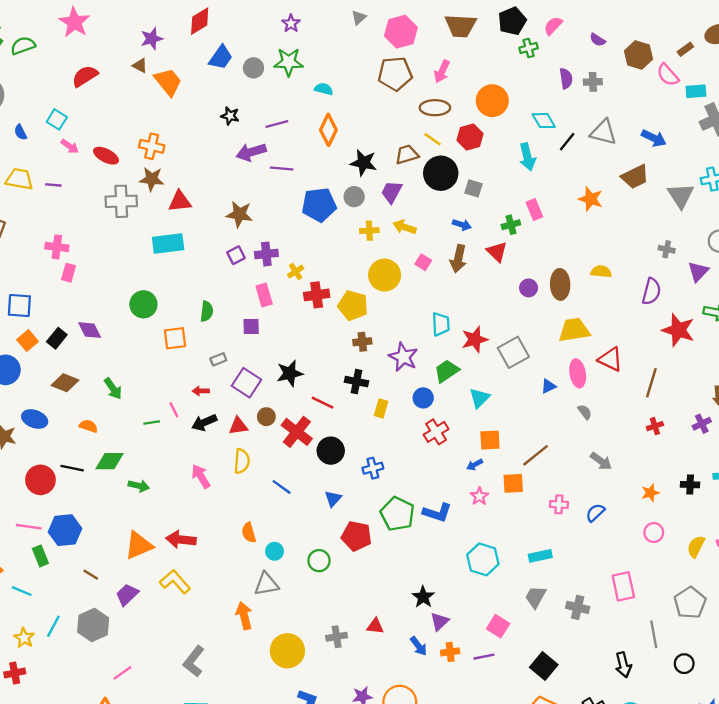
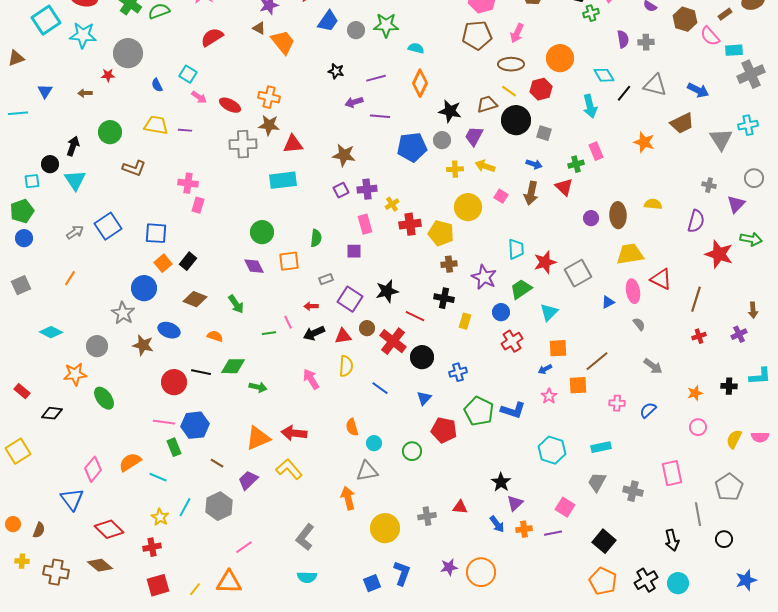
purple arrow: (251, 152) -> (354, 102), size x0.7
purple diamond: (90, 330) -> (254, 266), moved

